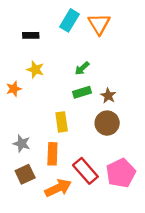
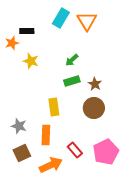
orange star: (14, 89) -> (12, 43), moved
red rectangle: (85, 171) -> (75, 150), size x0.7

